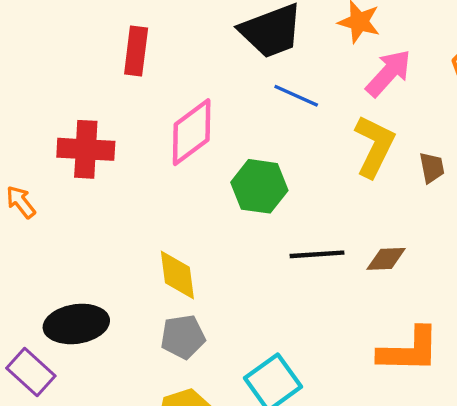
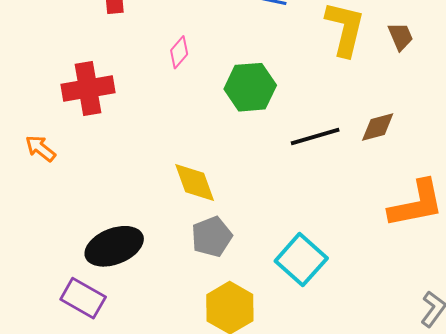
pink diamond: (192, 132) -> (179, 52), size x0.5

